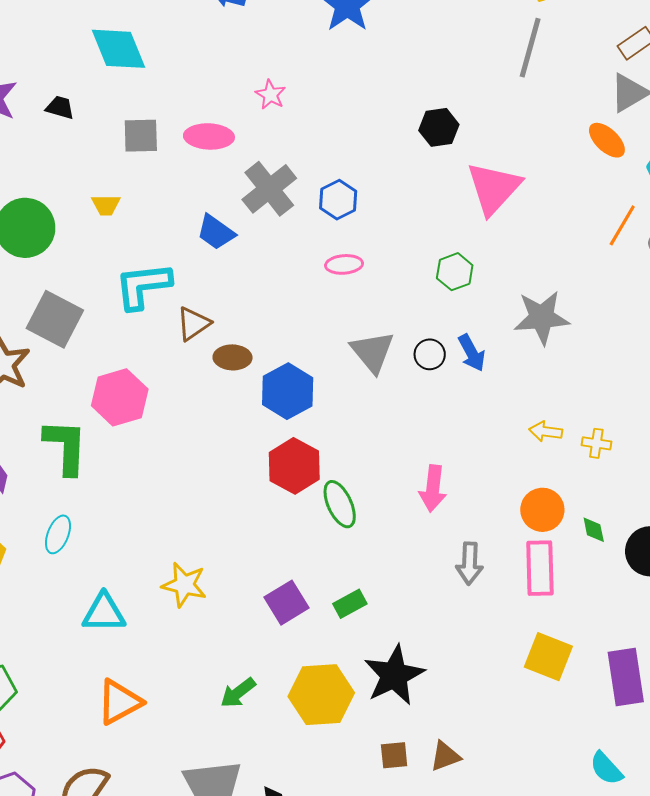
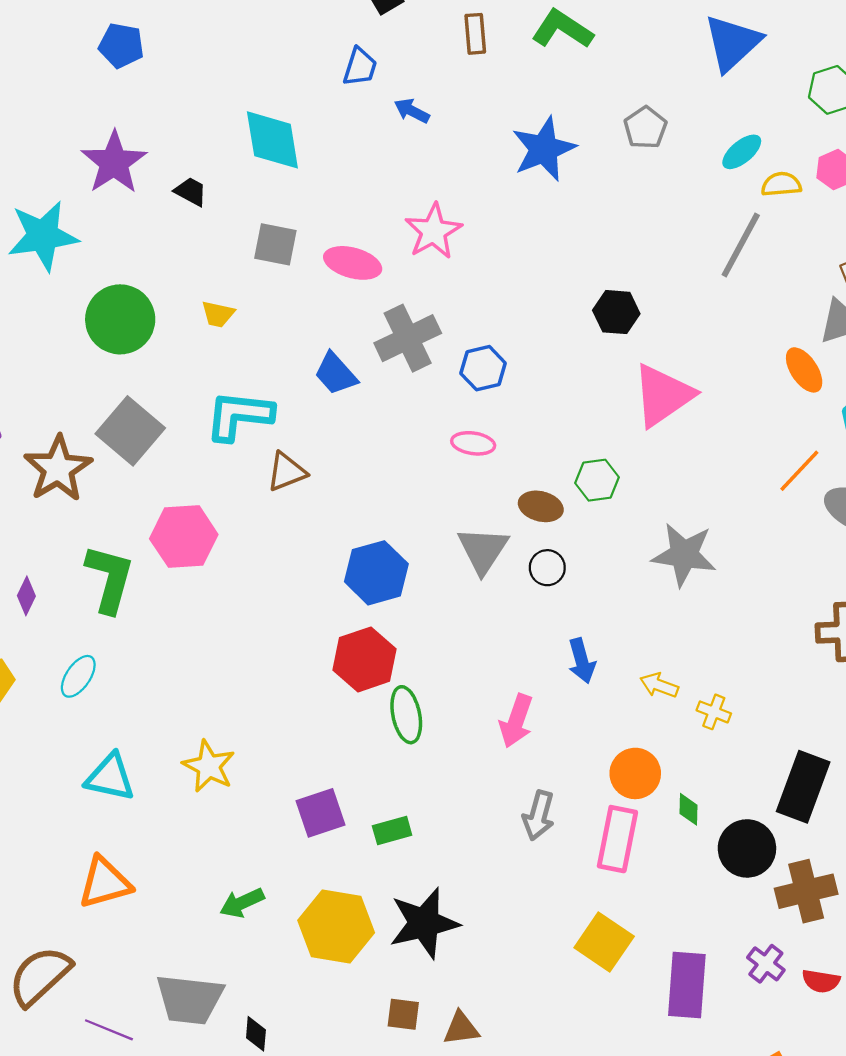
pink star: (271, 95) -> (433, 231), size x1.6
blue arrow: (472, 353) -> (582, 661), moved
brown ellipse: (233, 357) -> (541, 506), moved

